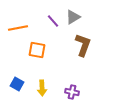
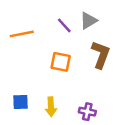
orange square: (37, 50) -> (61, 62), moved
blue square: (17, 84) -> (21, 102), turned -32

